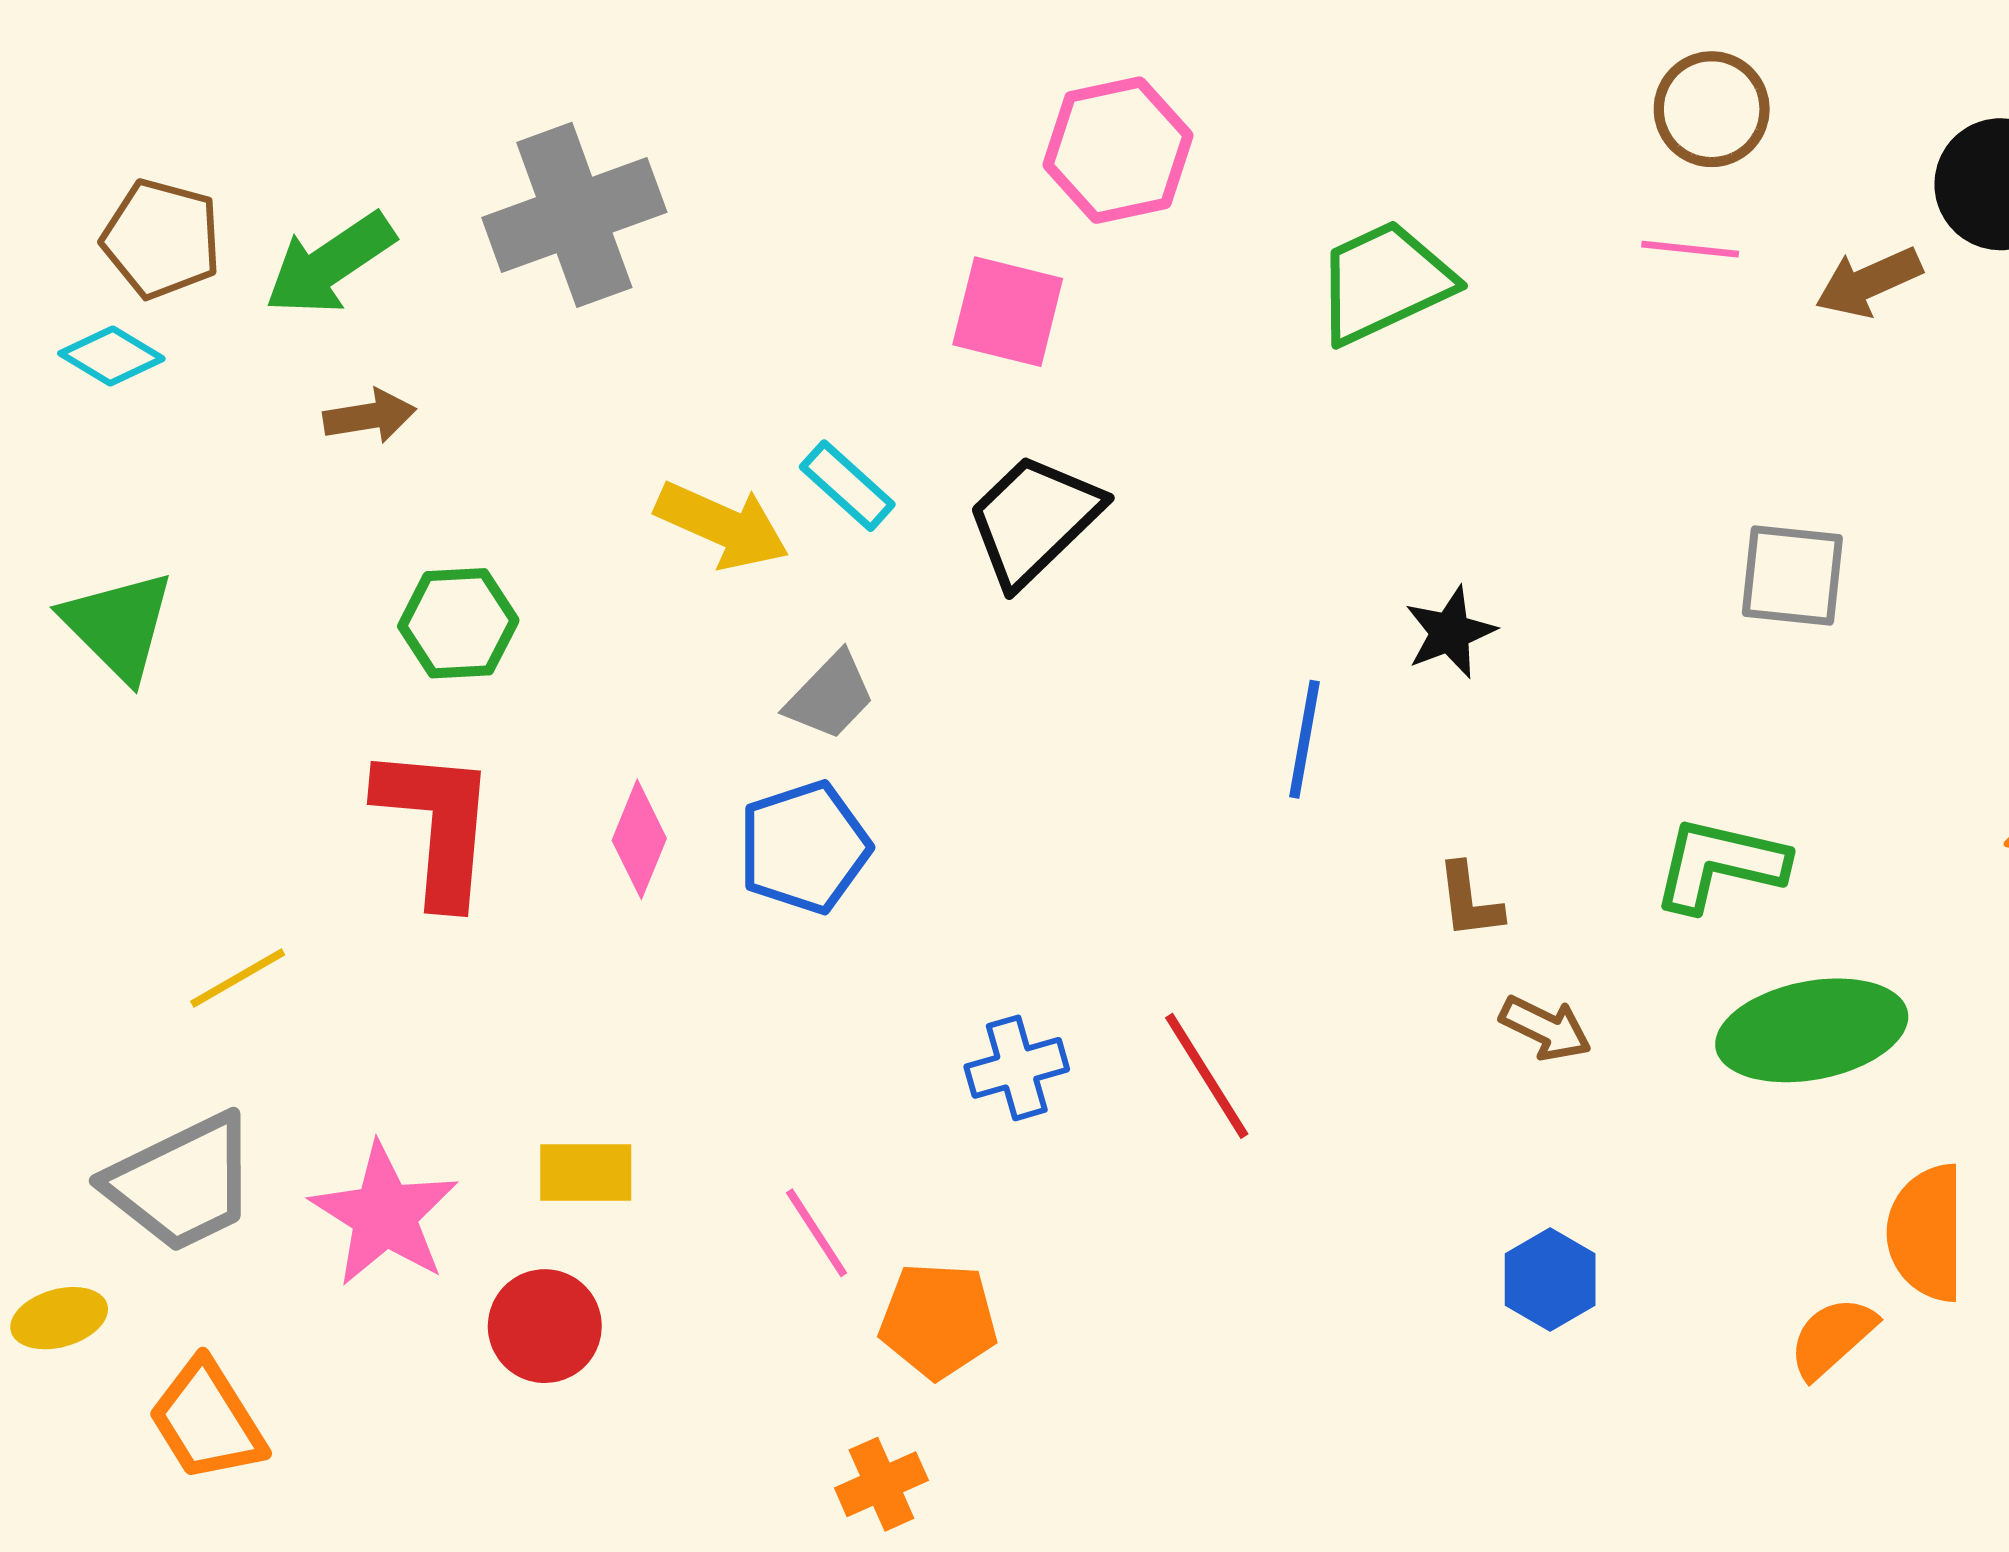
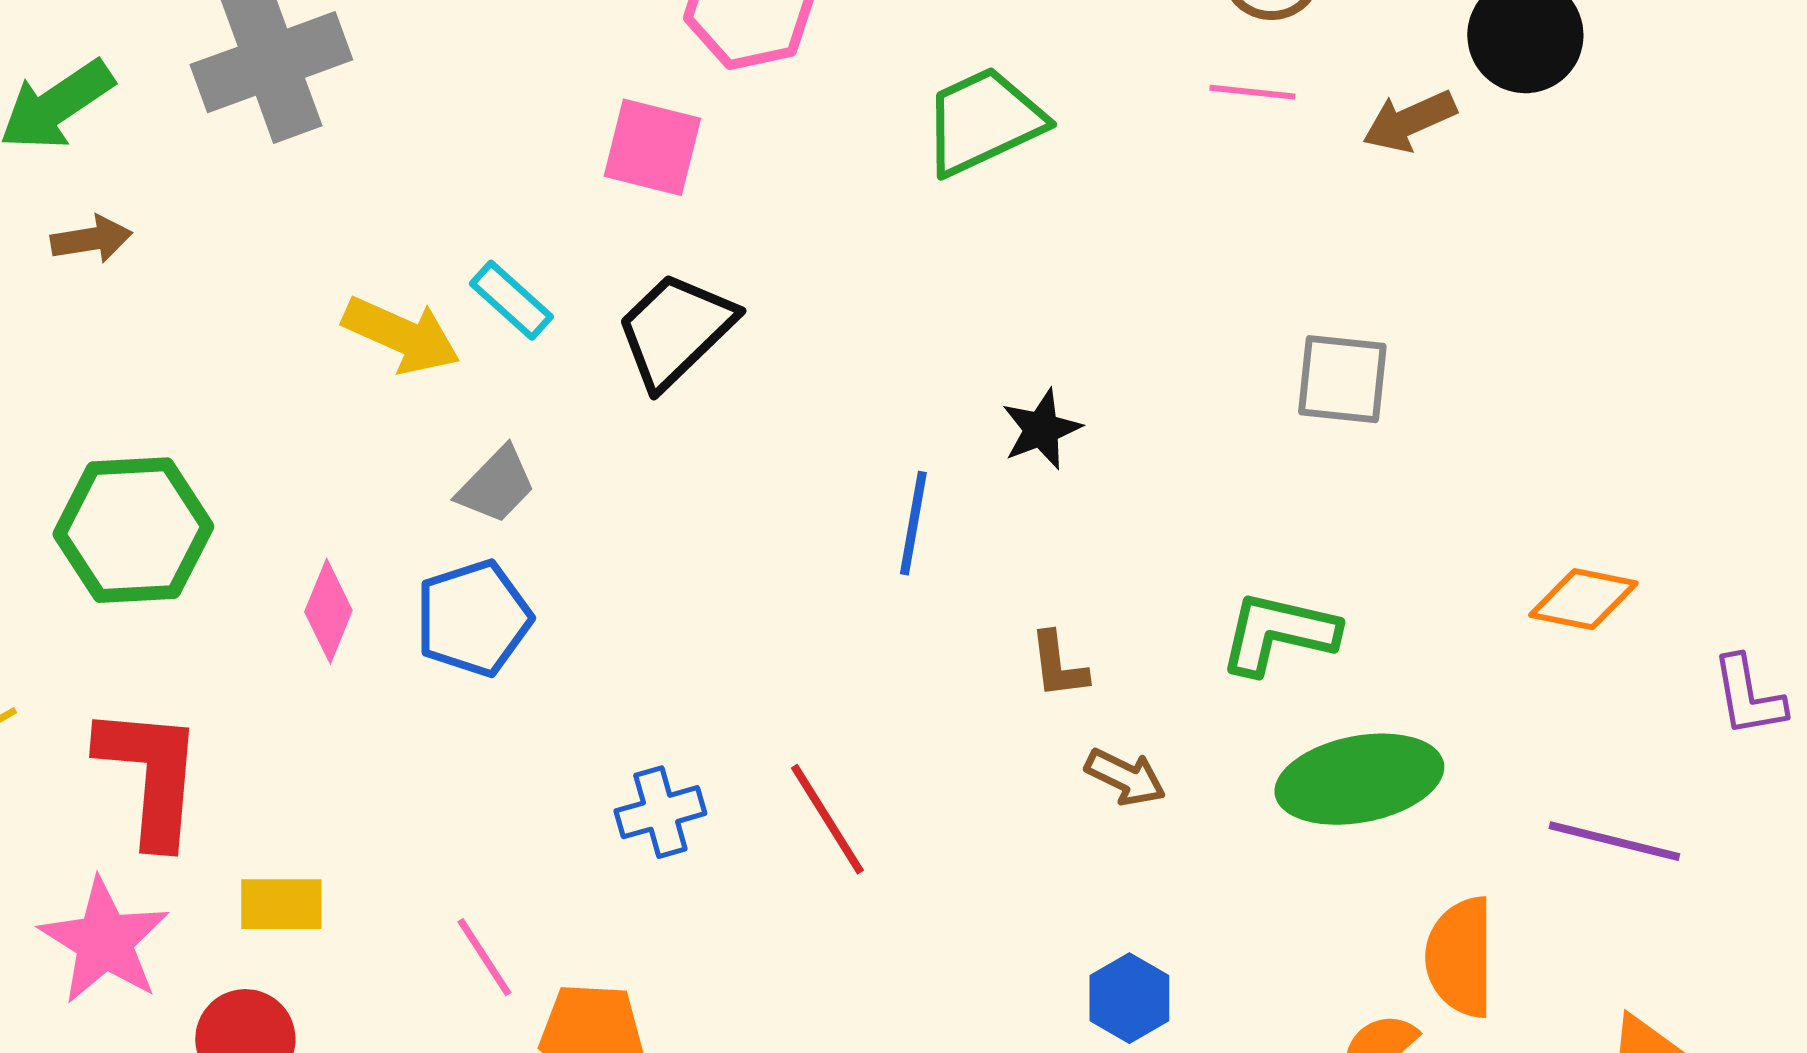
green hexagon: (458, 623) -> (133, 530), moved, size x1.5
red L-shape: (437, 825) -> (150, 775), moved

